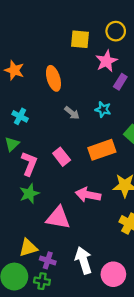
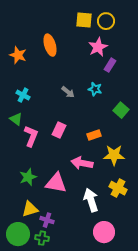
yellow square: (80, 39) -> (84, 20), moved
orange ellipse: (53, 78) -> (50, 45), moved
green triangle: (12, 144) -> (16, 119), turned -40
orange rectangle: (102, 150) -> (94, 135), moved, size x0.6
pink rectangle: (62, 157) -> (59, 130), turned 63
green star: (29, 194) -> (28, 177), moved
white arrow: (83, 260) -> (91, 200), moved

